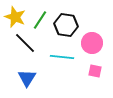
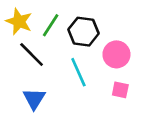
cyan line: (62, 57) -> (78, 72), turned 60

